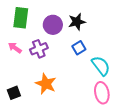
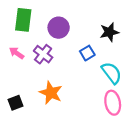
black star: (77, 22) -> (109, 32), moved
purple cross: (39, 49) -> (43, 54), turned -30

